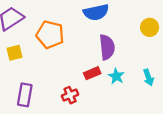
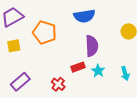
purple rectangle: (25, 95) -> (20, 82), turned 36
red cross: (70, 95) -> (58, 84), turned -32

